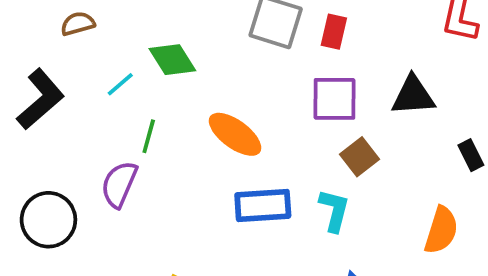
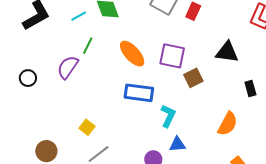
purple square: (335, 99) -> (172, 56), moved
cyan L-shape: (334, 210) -> (168, 116), moved
black circle: (48, 220) -> (28, 78), size x0.6

